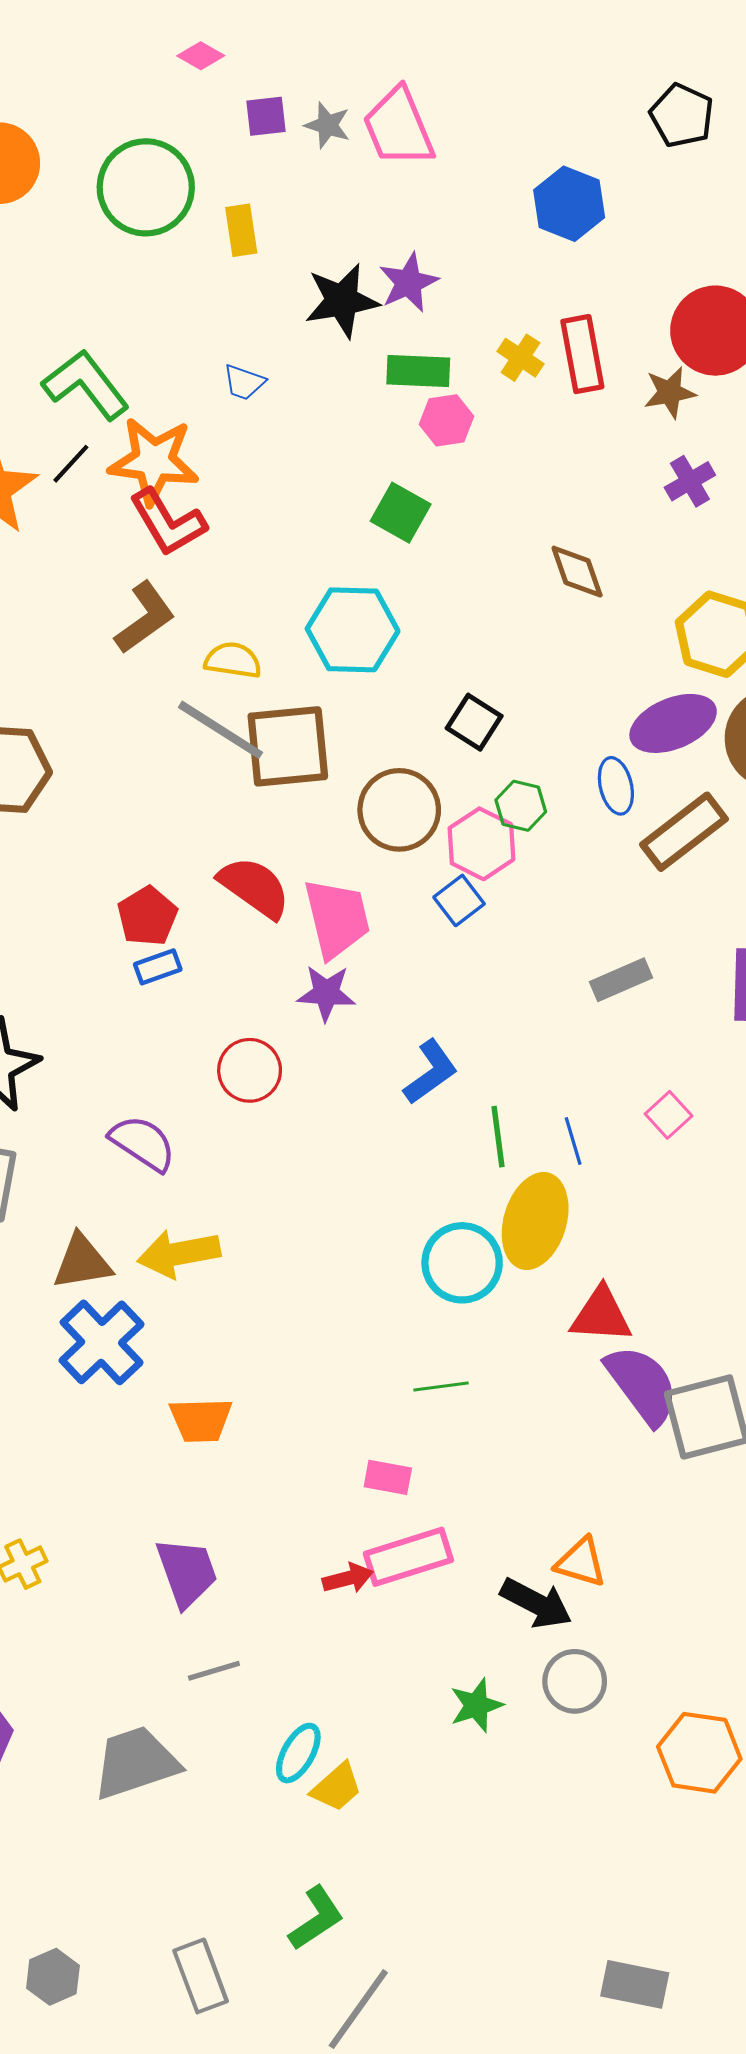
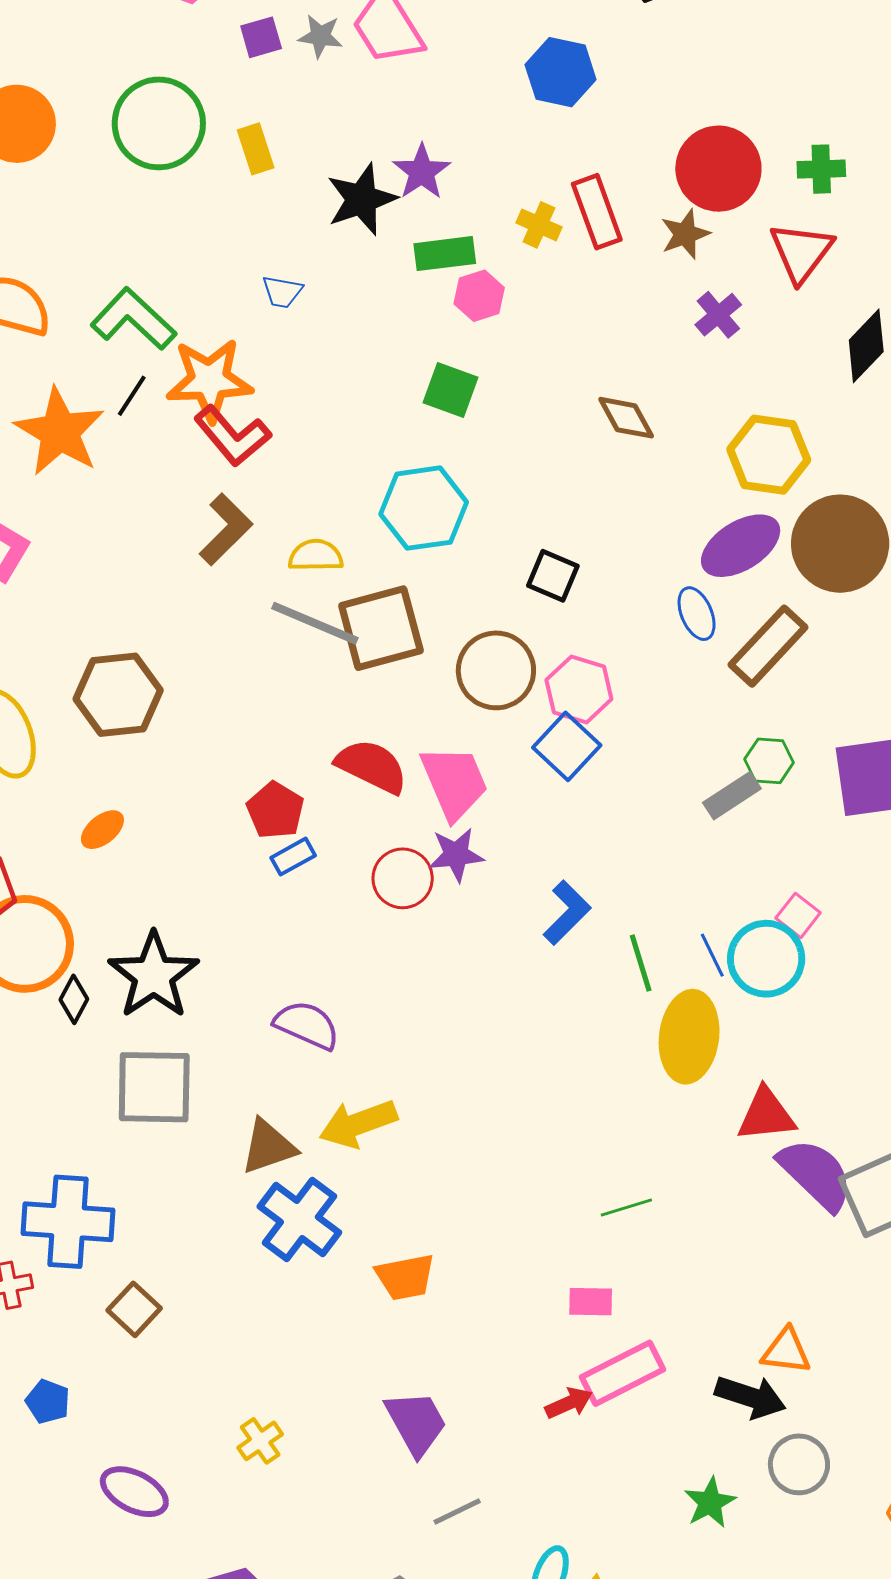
green hexagon: (521, 806) -> (769, 761), moved
blue square: (459, 900) -> (567, 746), size x1.4
red circle: (250, 1070) -> (403, 878), moved
cyan circle: (462, 1263) -> (766, 959), moved

